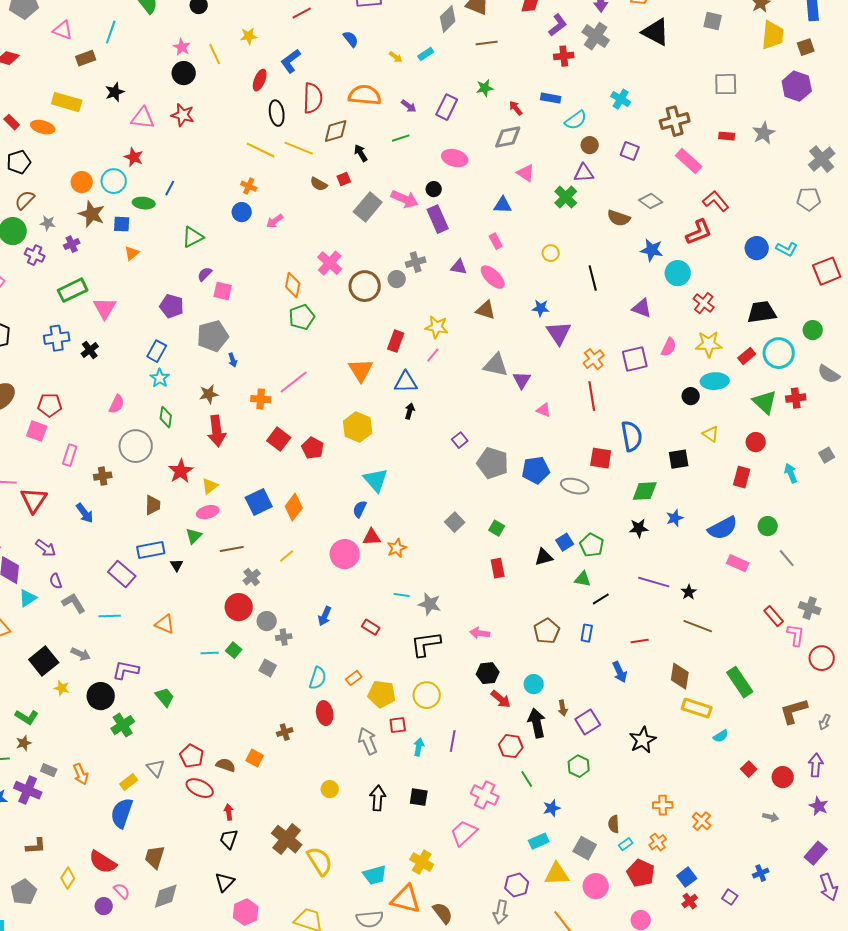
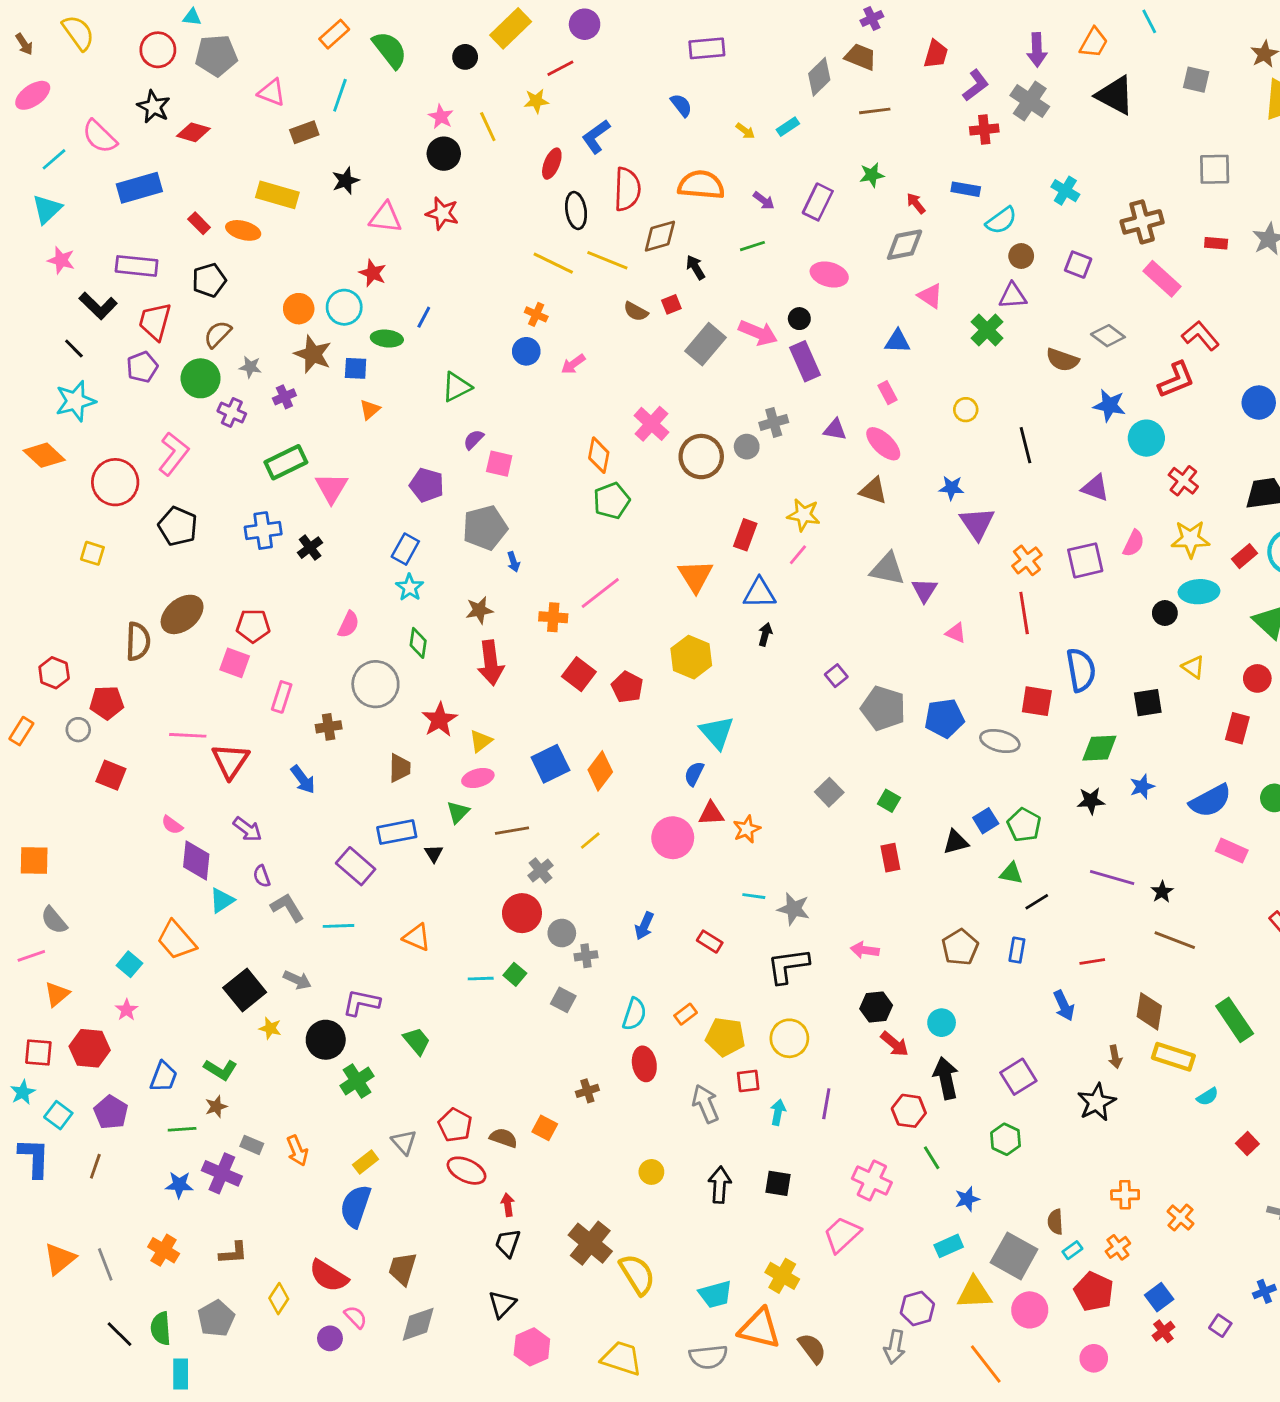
red line: (302, 13) -> (560, 68), moved
brown arrow: (563, 708) -> (1115, 1057), moved
gray square: (585, 848) -> (1014, 1256), size x1.4

